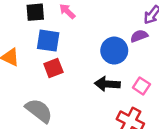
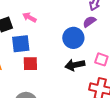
red square: (53, 68) -> (30, 64), turned 35

